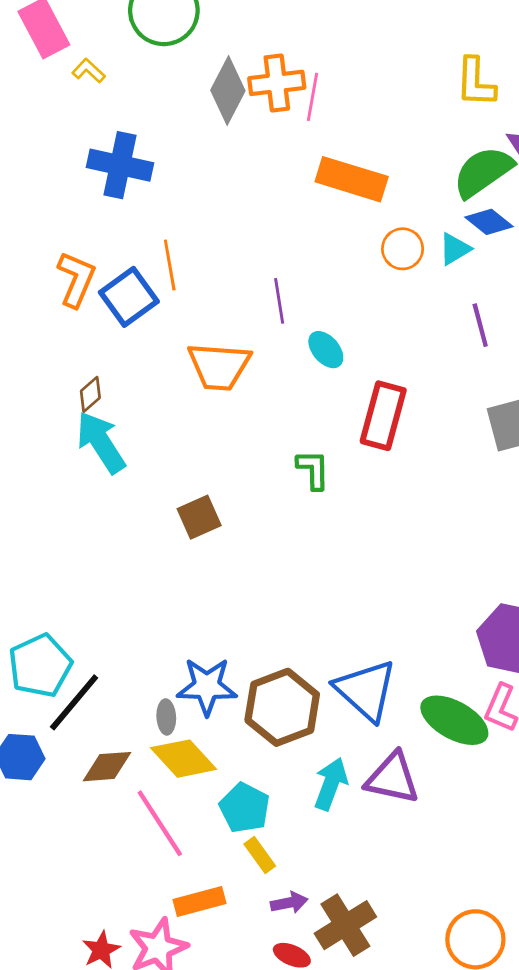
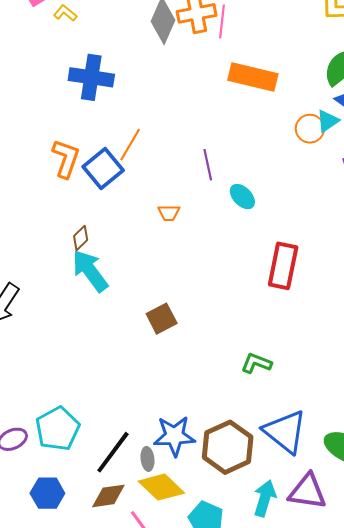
orange circle: (403, 249) -> (310, 129), moved
orange line: (170, 265) -> (130, 145), turned 44
orange trapezoid: (219, 366) -> (169, 213), size x0.5
red rectangle: (383, 416) -> (283, 266), moved
green L-shape: (313, 470) -> (256, 363), moved, turned -64
black line: (74, 702) -> (113, 452), moved

